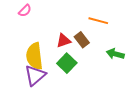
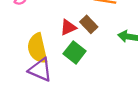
purple triangle: (35, 75) -> (40, 70), turned -50

